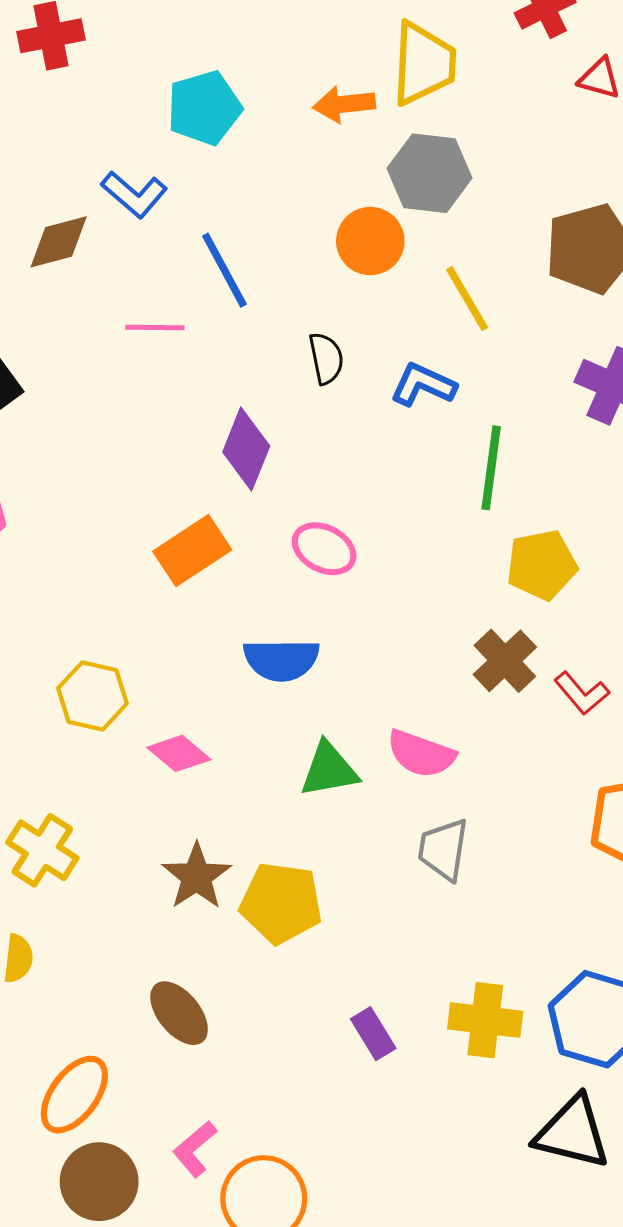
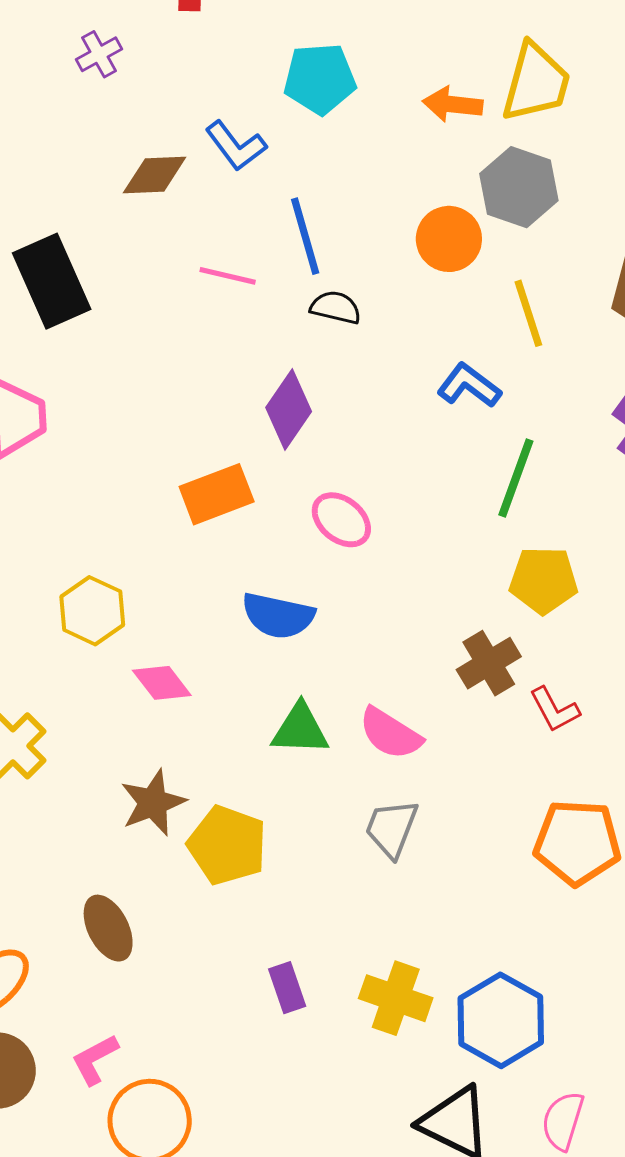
black semicircle: (326, 358) -> (336, 307), moved, turned -78

